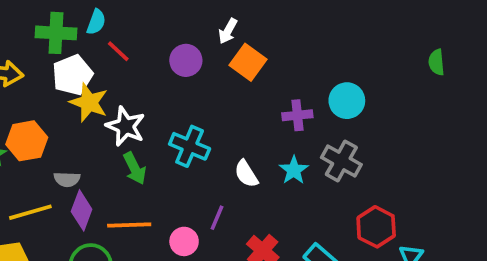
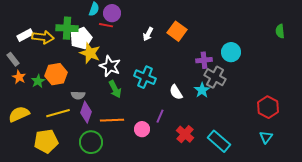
white arrow: (228, 31) -> (148, 34), moved
green cross: (56, 33) -> (67, 28), moved
red line: (118, 51) -> (106, 25), turned -32
purple circle: (186, 60) -> (112, 13), moved
gray cross: (341, 161) -> (215, 77), moved
red hexagon: (376, 227) -> (268, 107), moved

